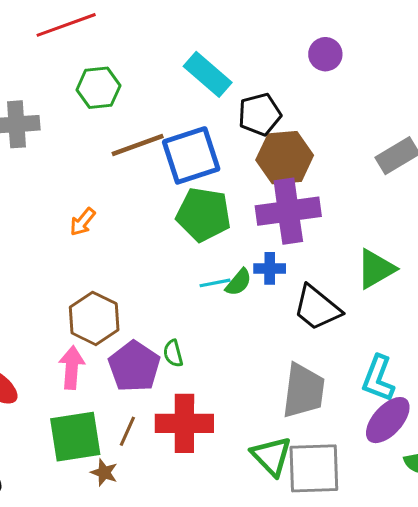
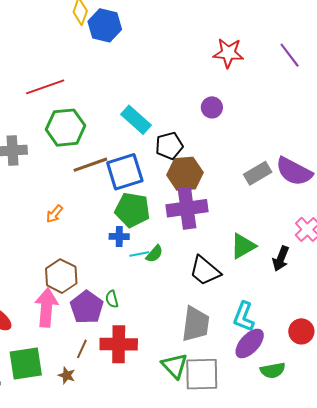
green hexagon: (98, 88) -> (66, 128), size x1.4
blue cross: (270, 268) -> (119, 237), moved
pink arrow: (72, 368) -> (46, 308), size x1.4
green square: (75, 437) -> (26, 364), moved

